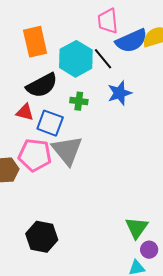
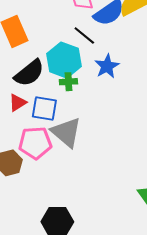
cyan hexagon: (76, 59) -> (64, 60), moved
red triangle: (25, 112) -> (18, 103), turned -36

